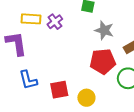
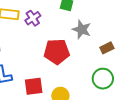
red pentagon: (103, 61) -> (57, 52), moved

